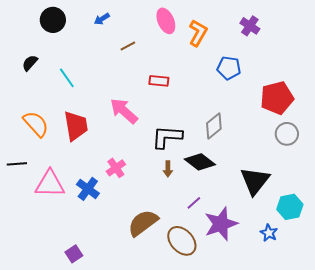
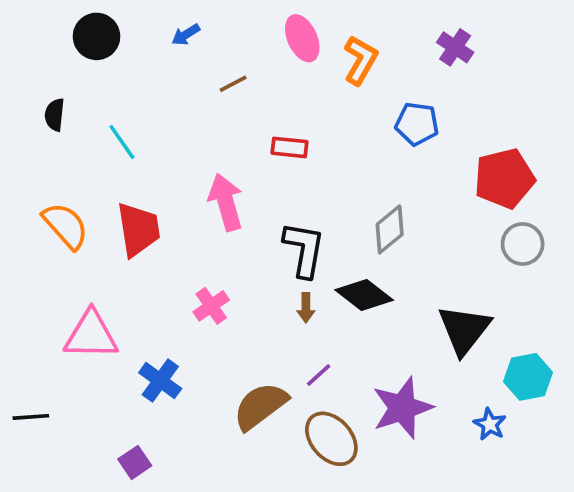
black semicircle: (30, 63) -> (55, 115), turned -36
pink arrow: (124, 111) -> (226, 202), turned 32
black L-shape: (167, 137) -> (304, 249), turned 96
black line: (17, 164) -> (31, 417), moved
blue cross: (88, 189) -> (160, 381), moved
purple line: (194, 203) -> (319, 375), moved

